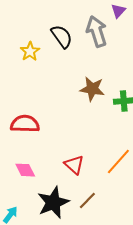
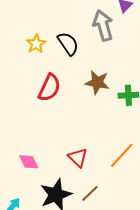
black semicircle: (62, 36) -> (68, 44), moved
red semicircle: (25, 124) -> (49, 88), moved, turned 112

